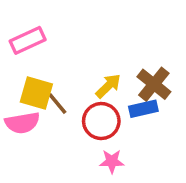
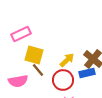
yellow square: (36, 93) -> (34, 55), moved

